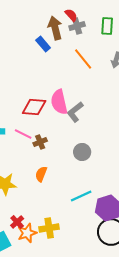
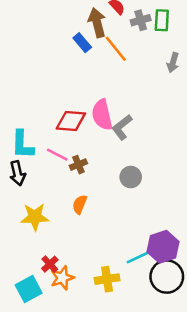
gray cross: (77, 26) -> (141, 20), moved
orange line: (83, 59) -> (116, 49), moved
cyan line: (81, 196) -> (139, 257), moved
yellow cross: (49, 228) -> (107, 279), moved

